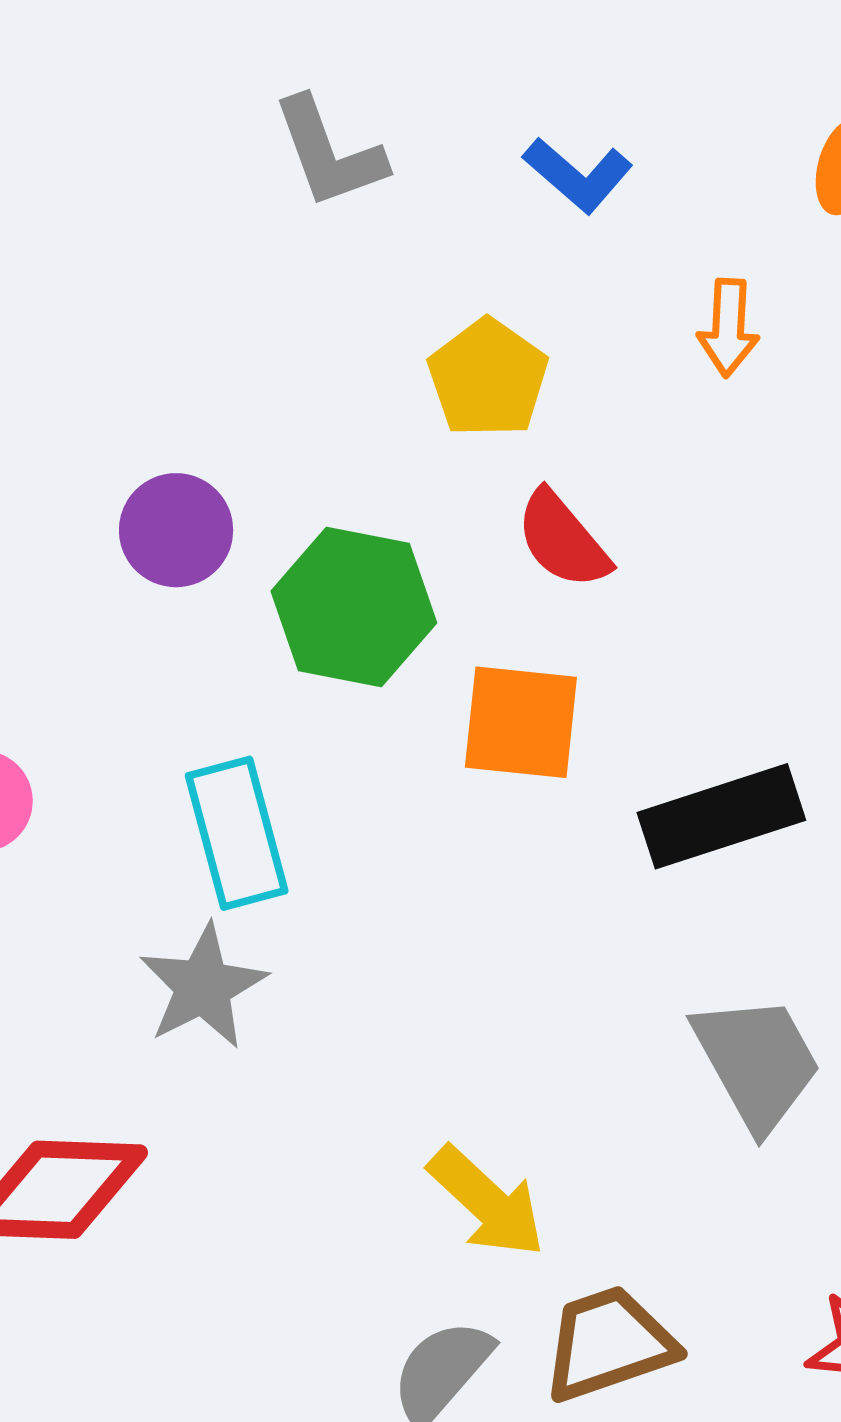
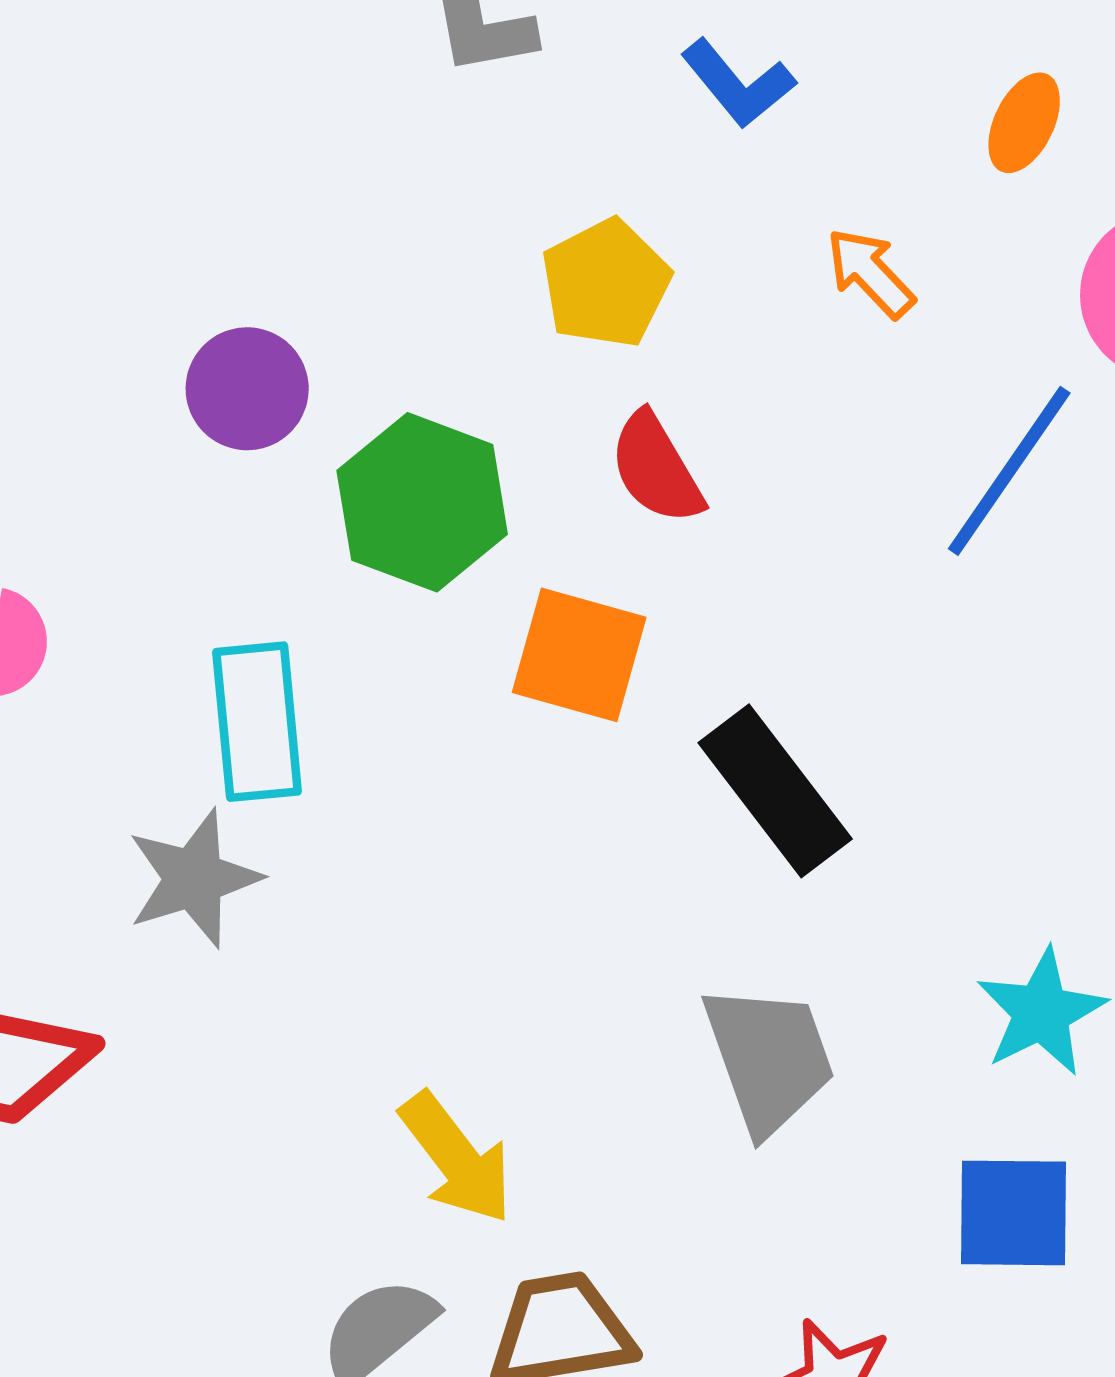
orange arrow: (728, 328) -> (870, 273), turned 124
black rectangle: (721, 816) -> (775, 791), turned 61

